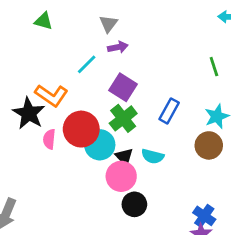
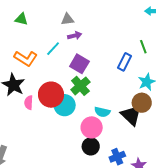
gray triangle: (108, 24) -> (67, 19), turned 48
orange L-shape: (51, 95) -> (26, 58), moved
blue rectangle: (169, 111) -> (125, 62), moved
black triangle: (124, 157) -> (131, 115), moved, size x1.6
pink circle: (121, 176) -> (92, 127), moved
blue cross: (204, 216) -> (117, 157), moved, turned 35

